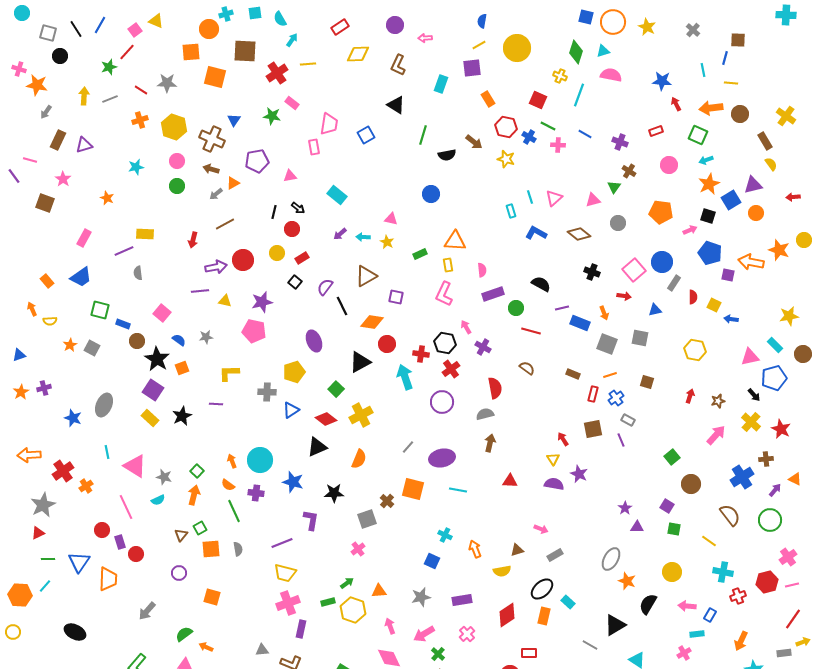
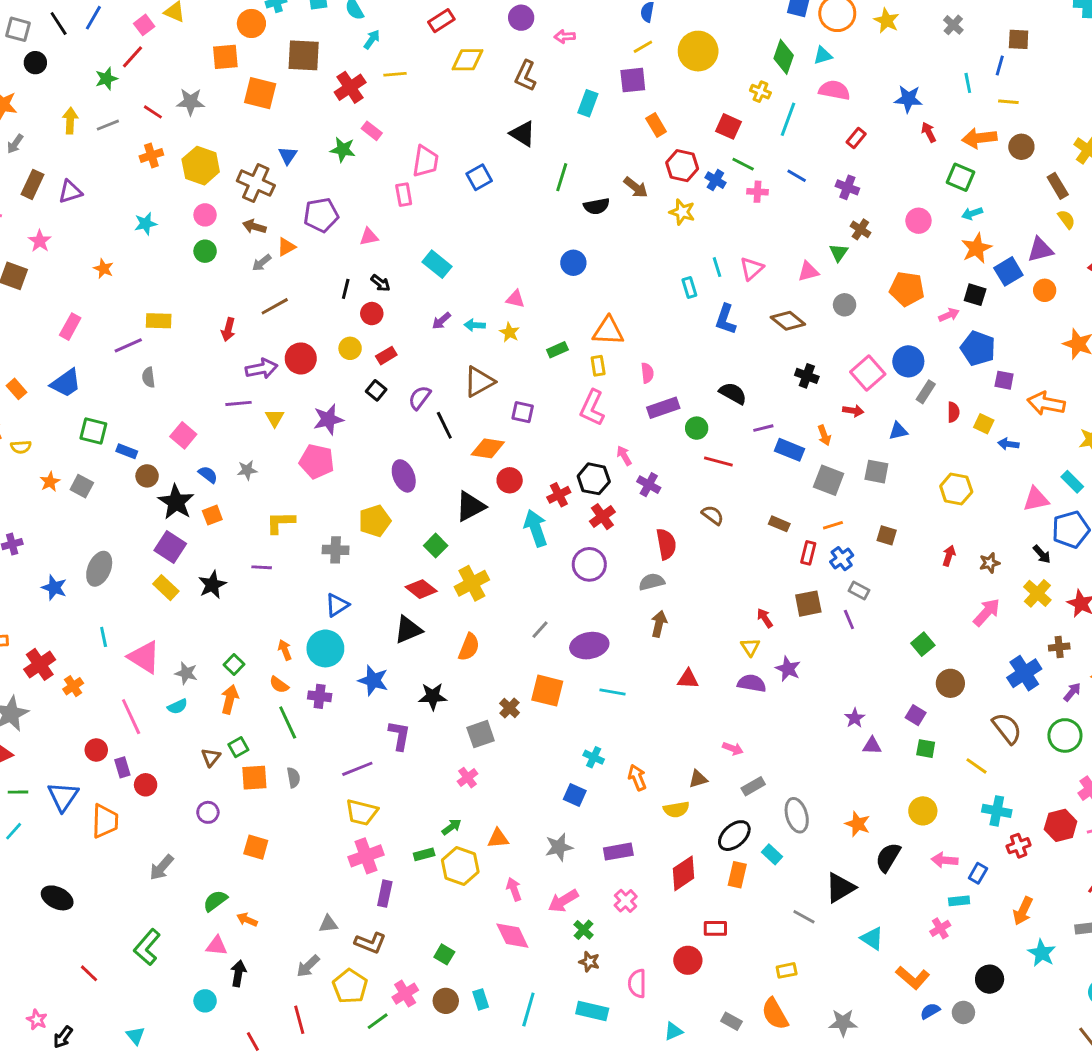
red rectangle: (656, 131) -> (856, 138), moved, turned -32
blue L-shape: (536, 233) -> (726, 319), turned -100
orange arrow: (751, 262) -> (1046, 403), moved
yellow triangle: (225, 301) -> (275, 418), turned 48
red cross: (421, 354) -> (559, 495), turned -35
blue triangle: (291, 410) -> (337, 605), moved
gray ellipse: (611, 559) -> (797, 815), moved, turned -45

